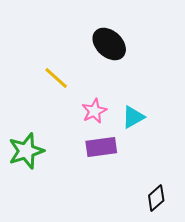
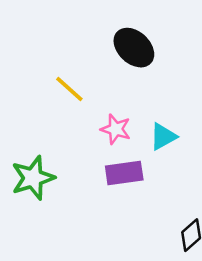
pink star: (94, 111) -> (116, 129), turned -30

